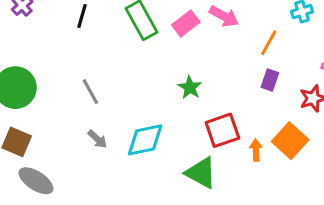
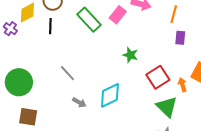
green triangle: (201, 173) -> (167, 107), moved, turned 30

